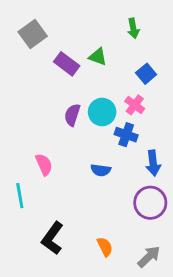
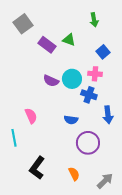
pink cross: (135, 105) -> (95, 74), turned -32
purple semicircle: (72, 115) -> (51, 81), turned -84
purple circle: (150, 203) -> (88, 143), moved

